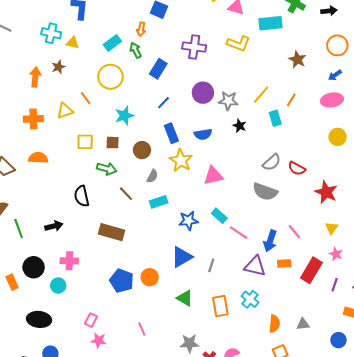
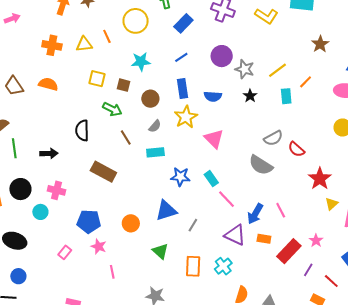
pink triangle: (213, 176) -> (214, 139), turned 45
yellow triangle: (332, 228) -> (331, 204), moved
blue pentagon: (122, 281) -> (89, 221), moved, turned -30
pink star: (99, 340) -> (99, 246), moved

